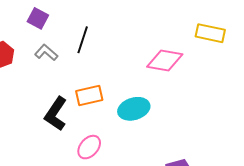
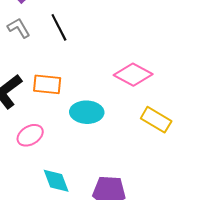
yellow rectangle: (210, 33) -> (156, 120), moved
black line: (83, 40) -> (59, 27), turned -64

